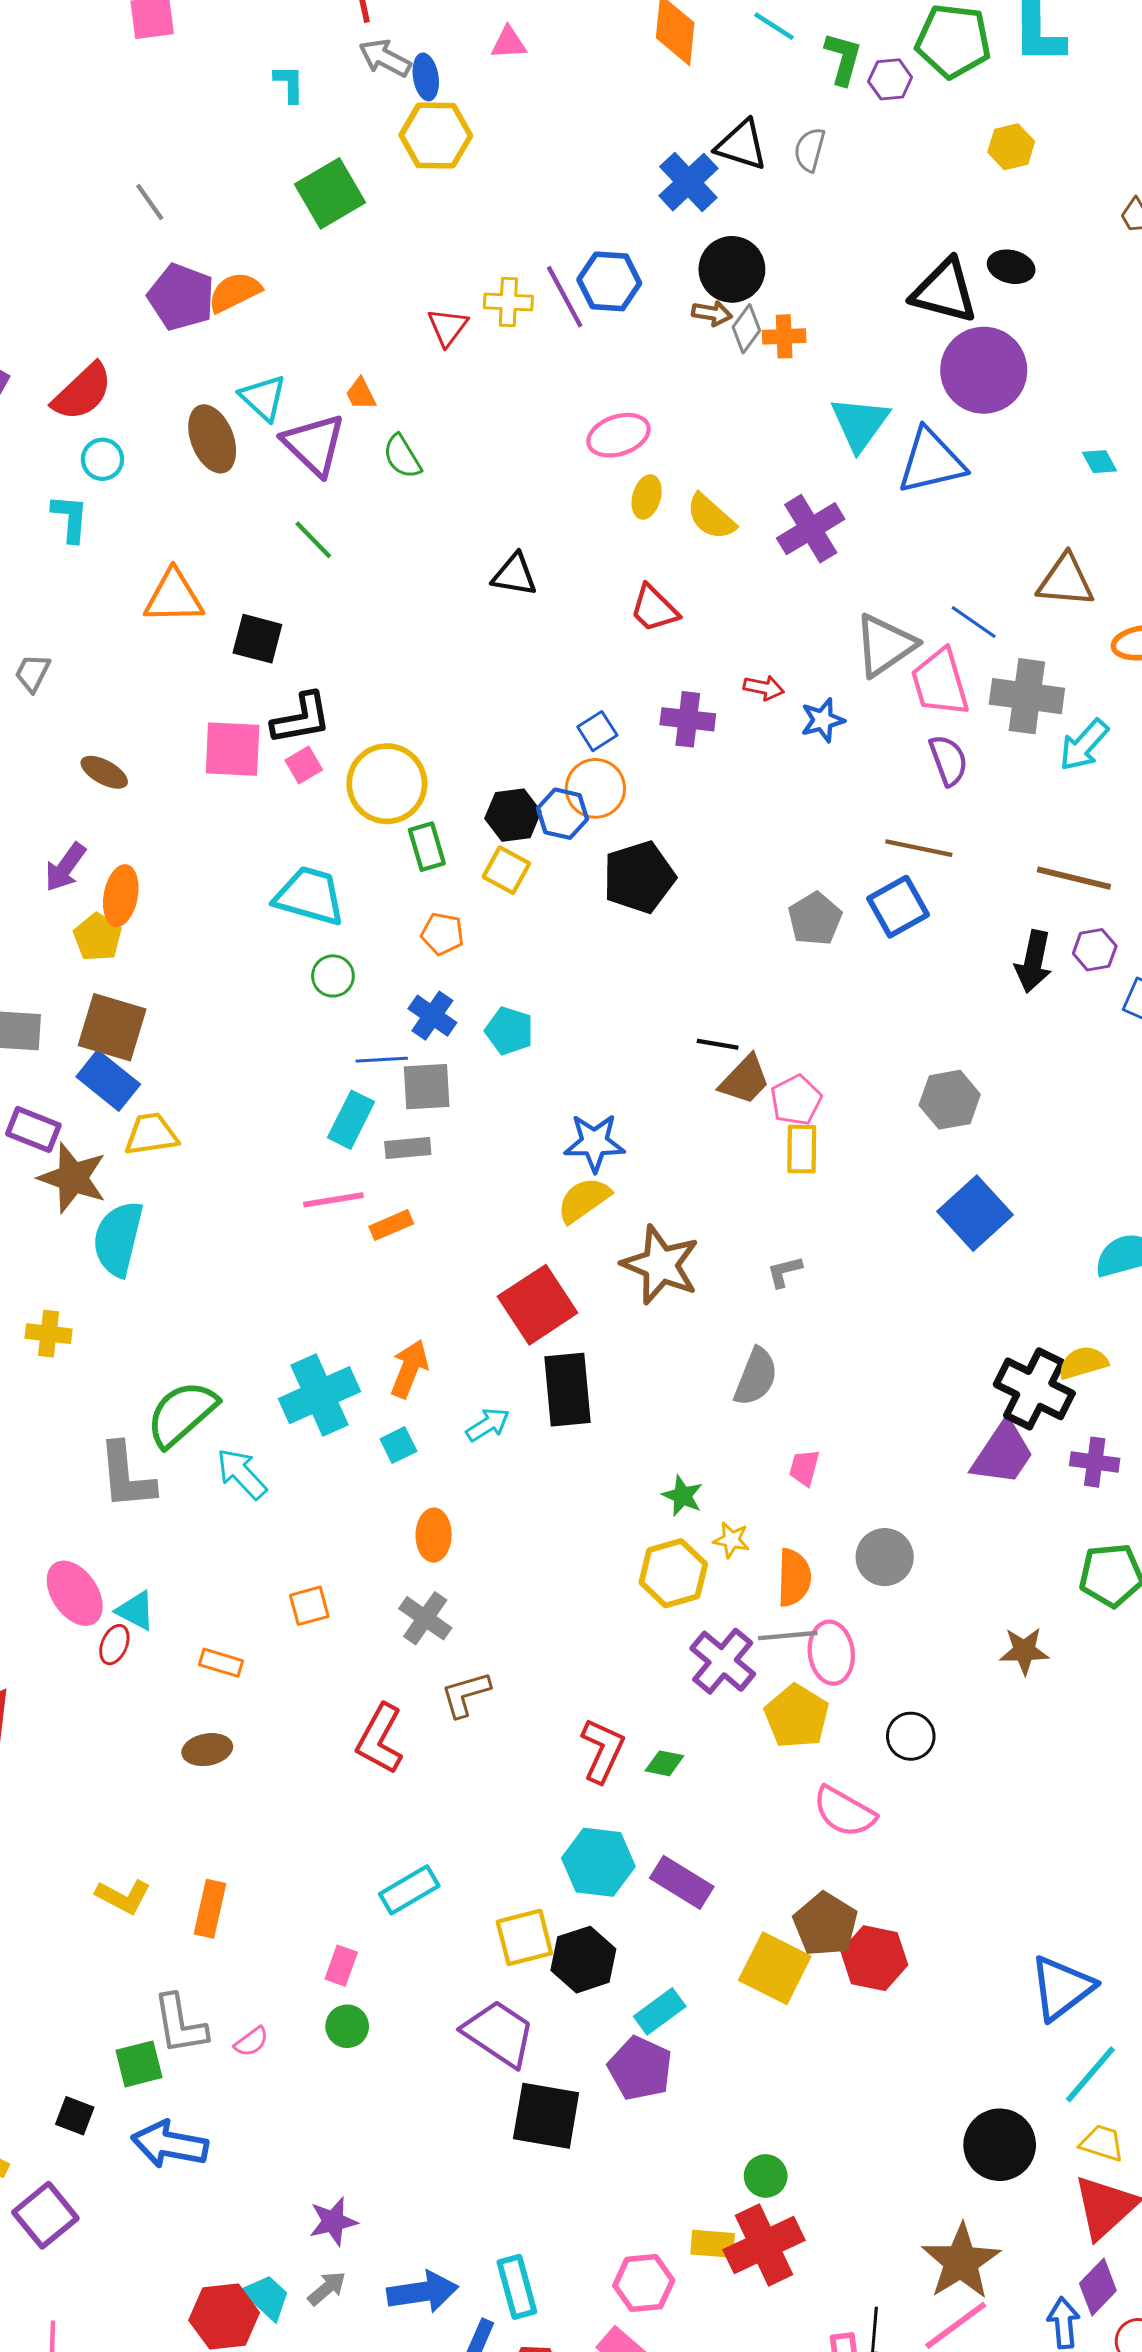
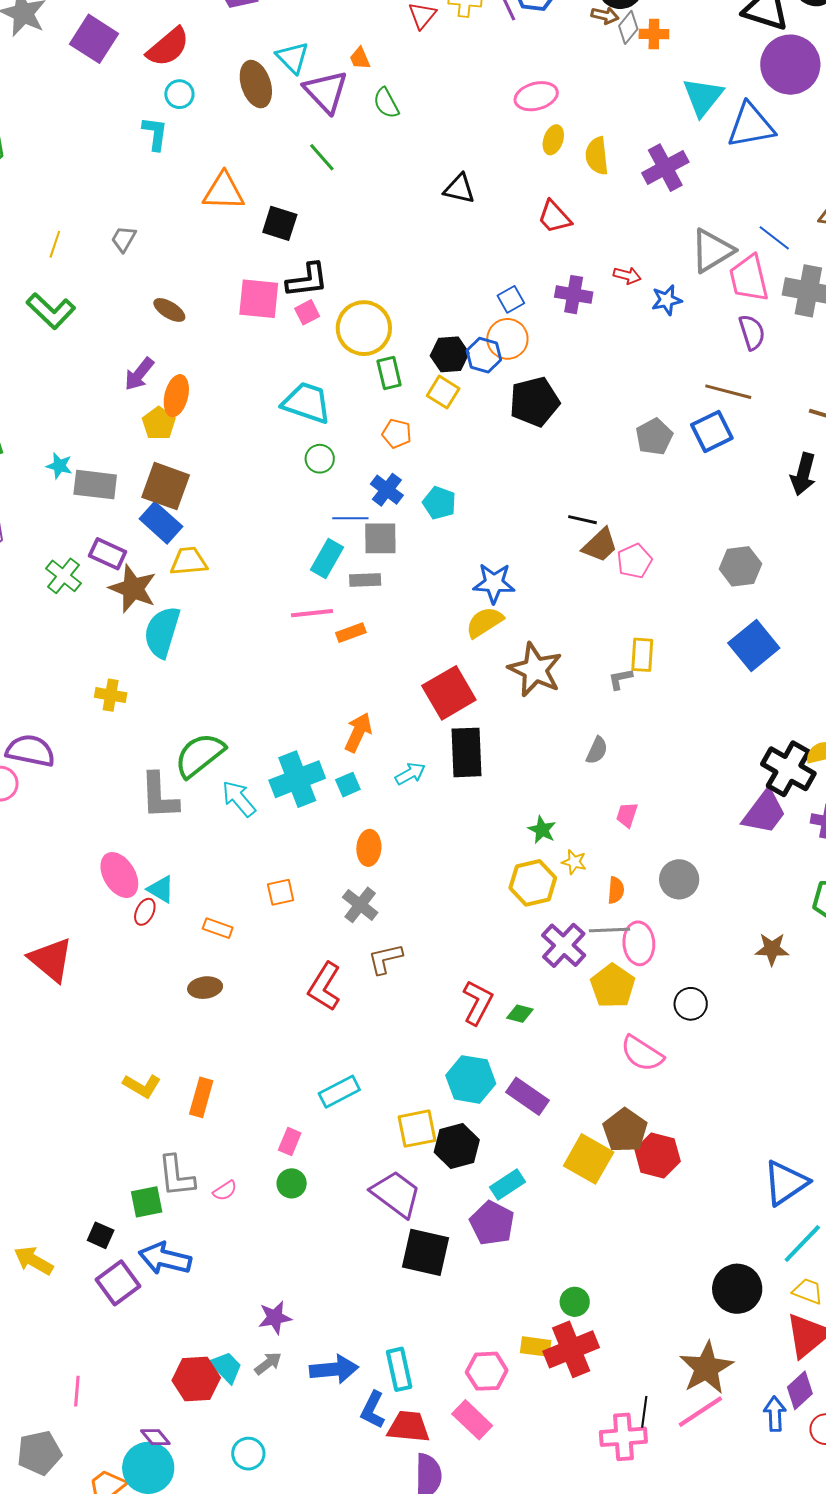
yellow semicircle: (711, 517) -> (597, 156), turned 39
yellow rectangle: (802, 1149) -> (642, 655), moved
gray semicircle: (756, 1377) -> (597, 750), size x0.7
cyan cross: (319, 1395) -> (297, 779), moved
orange semicircle: (794, 1578) -> (616, 890), size x0.7
purple square: (45, 2215) -> (118, 1283), moved

